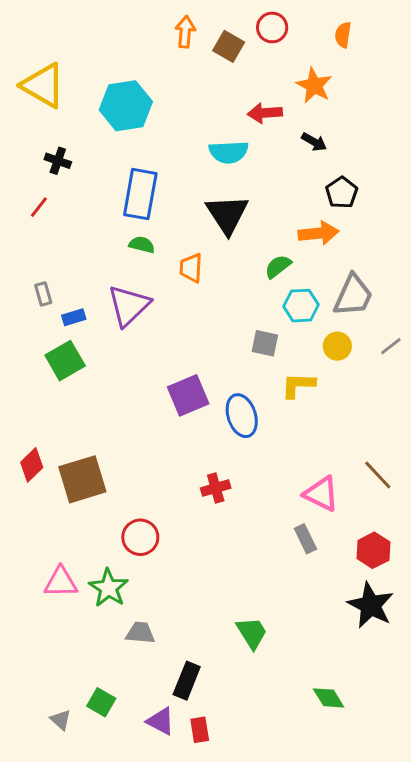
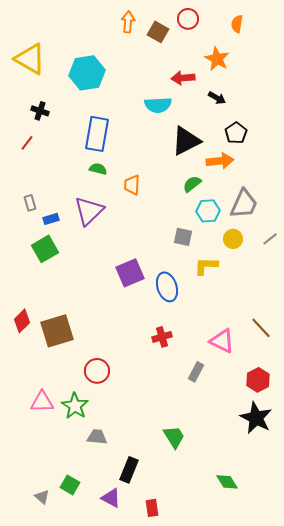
black triangle: (227, 214) -> (186, 141), moved, turned 36
red cross: (216, 488) -> (162, 337), moved
gray rectangle: (305, 539) -> (196, 372), moved, turned 54
red rectangle: (200, 730) -> (152, 508), moved

